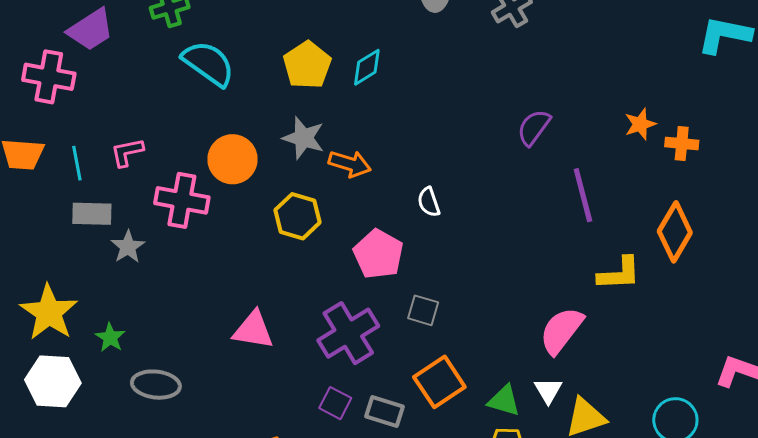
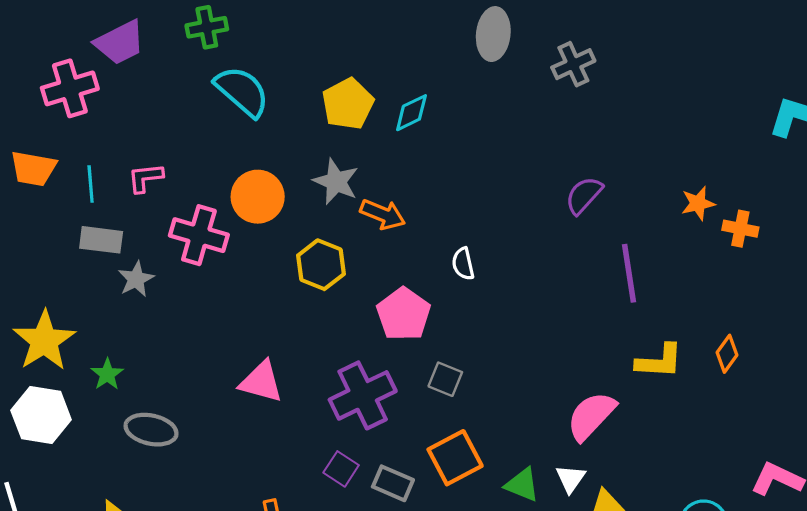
pink cross: (49, 77) -> (70, 88), turned -33
orange diamond: (675, 232) -> (727, 354), moved, size x0.6

